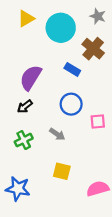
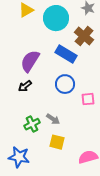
blue rectangle: (72, 69) -> (66, 54), size x1.5
gray arrow: (57, 134) -> (53, 119), moved
green cross: (24, 140) -> (32, 124), moved

